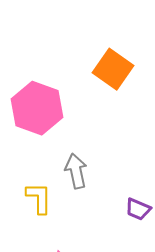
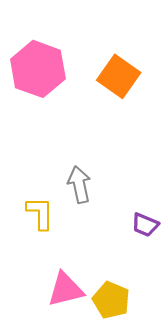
pink hexagon: (37, 108) -> (38, 69), moved

